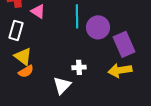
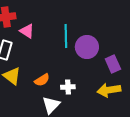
purple rectangle: (124, 44) -> (113, 64), size x0.7
orange semicircle: (26, 71) -> (42, 80), moved

